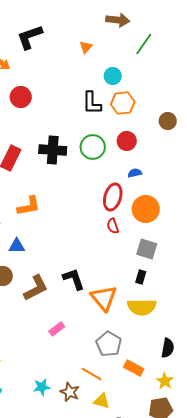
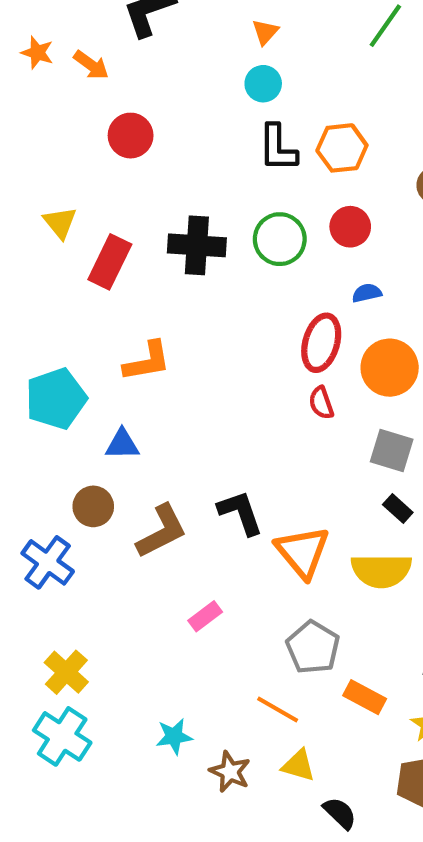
cyan circle: (113, 76) -> (263, 84), moved
black rectangle: (141, 277) -> (398, 509), moved, turned -64
brown star: (70, 392) -> (230, 772), moved

